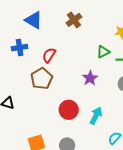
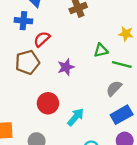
blue cross: (20, 48) -> (23, 21), moved
purple star: (90, 78) -> (66, 67), moved

